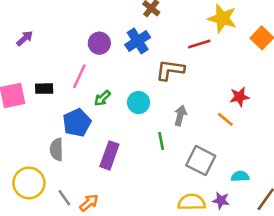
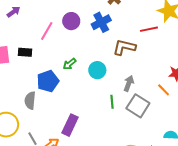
pink line: (79, 76) -> (47, 31), moved
purple rectangle: (109, 155) -> (70, 125), moved
gray square: (201, 161) -> (138, 106), moved

